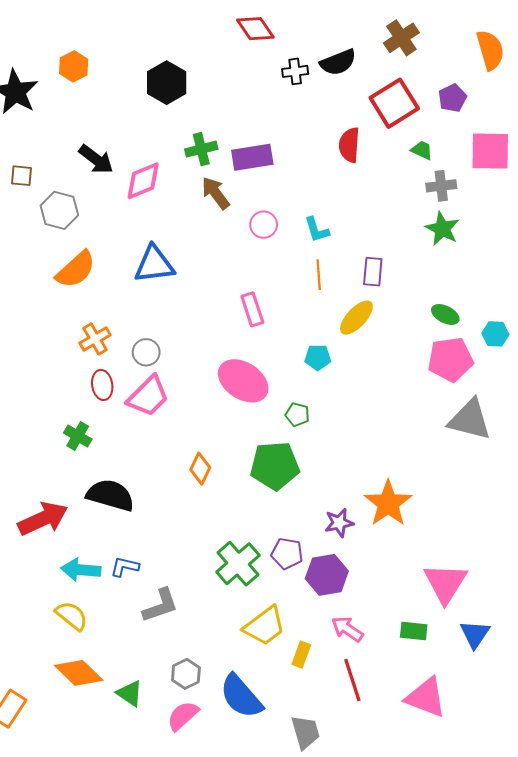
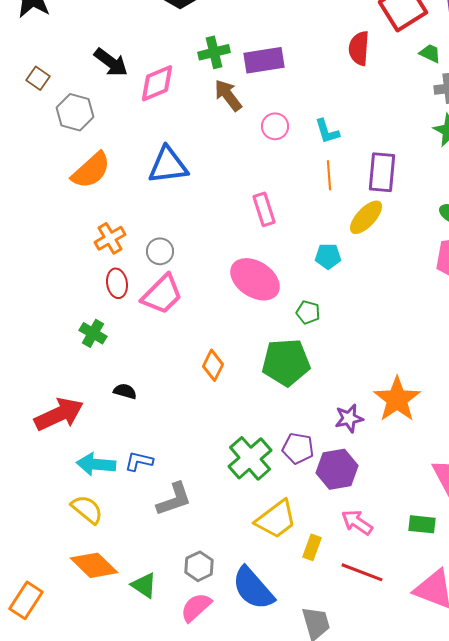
brown square: (22, 176) -> (38, 78), turned 30
purple rectangle: (373, 272) -> (382, 172), size x1.4
black semicircle: (110, 495) -> (125, 391), size x0.5
red line: (352, 680) -> (362, 572), turned -51

